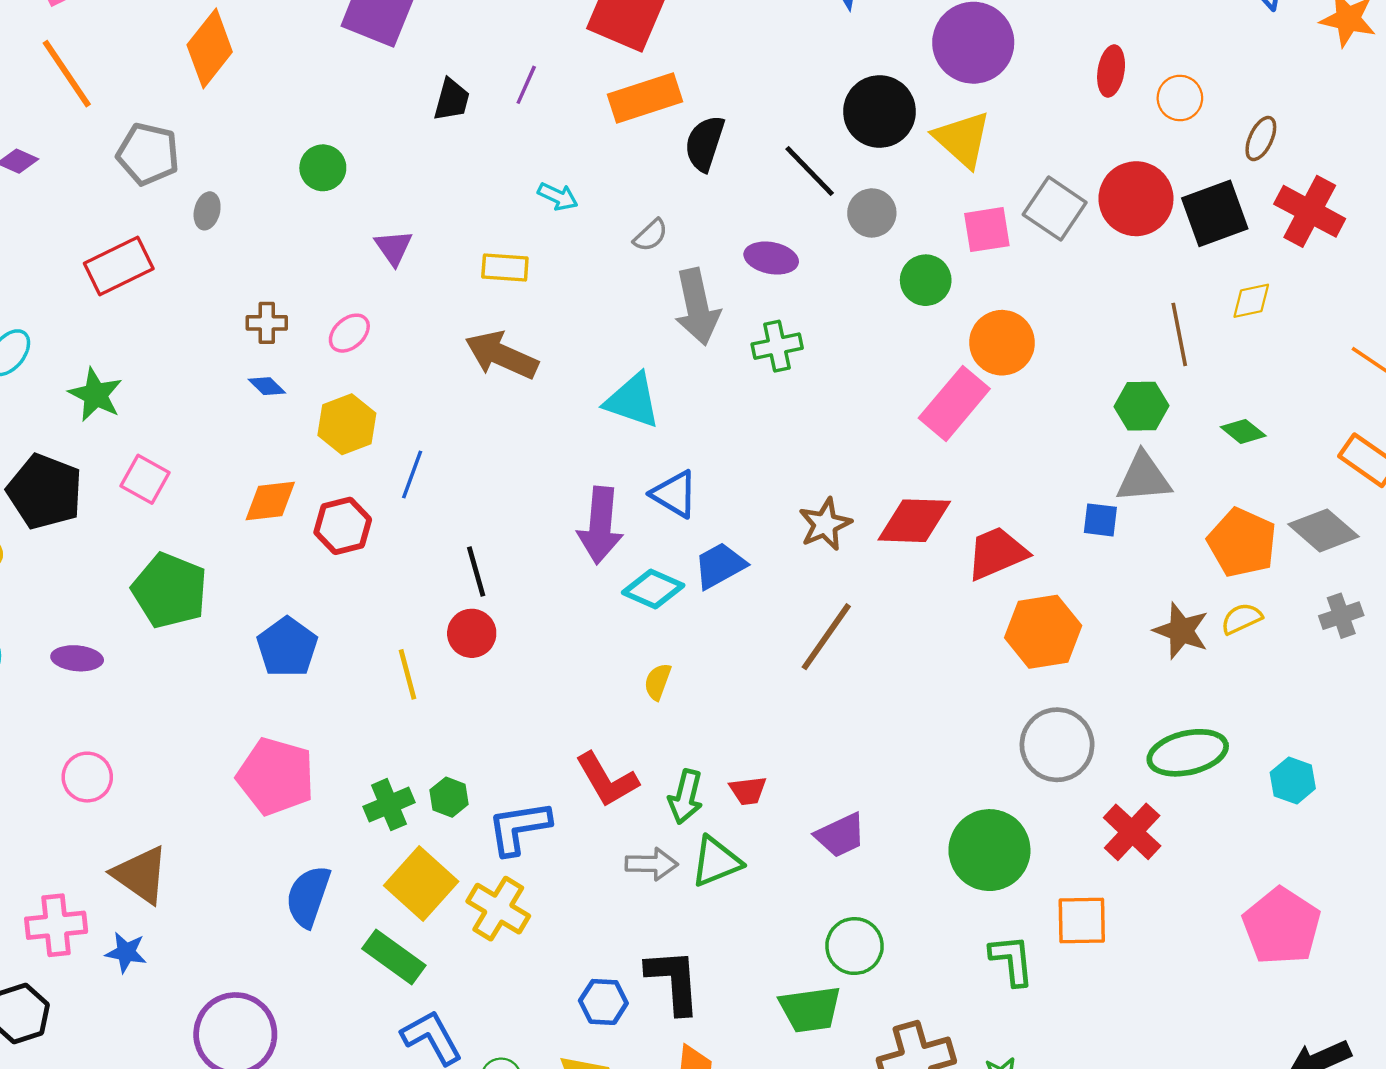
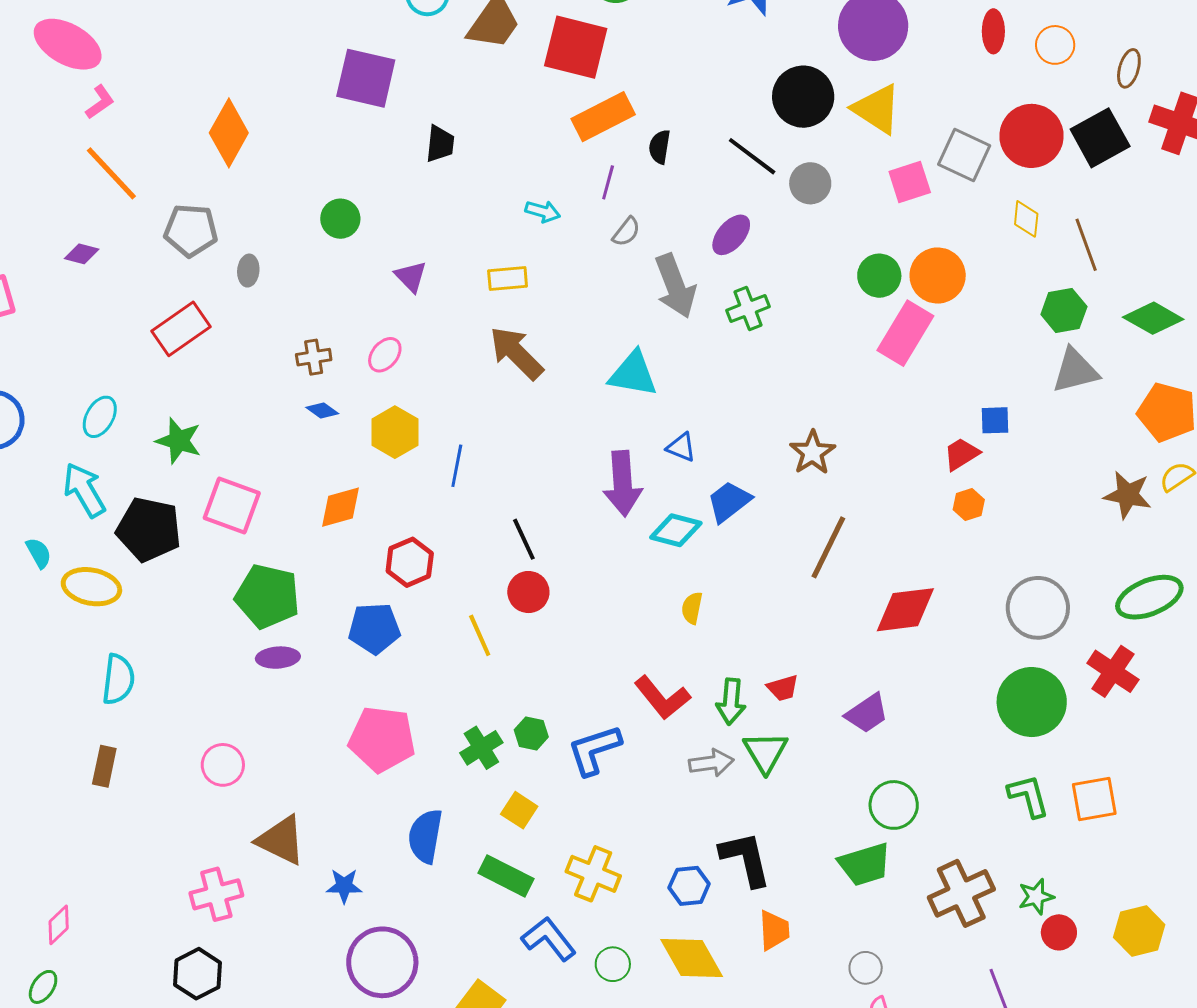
purple line: (526, 85) -> (608, 182), moved
black semicircle: (705, 143) -> (660, 147), size x0.7
purple ellipse: (771, 258) -> (731, 235), turned -51
green circle: (926, 280) -> (879, 276), moved
yellow diamond: (1251, 301) -> (1026, 219), moved, turned -63
brown arrow: (502, 355) -> (516, 353), turned 30
green diamond: (1243, 431) -> (1153, 318), size x1.5
pink square: (145, 479) -> (232, 506), size x1.4
blue triangle: (674, 494) -> (681, 447), size x0.7
blue square: (1100, 520) -> (995, 420), moved
red diamond: (914, 521) -> (905, 610), moved
red hexagon: (343, 526) -> (410, 562), moved
red trapezoid: (997, 553) -> (961, 454), size x0.7
orange hexagon: (1043, 632) -> (969, 505), moved, size x0.5
blue pentagon: (287, 647) -> (374, 628), turned -30
purple ellipse: (77, 658) -> (278, 658), moved
green circle: (989, 850) -> (1032, 702), moved
green triangle: (716, 862) -> (765, 752), turned -30
yellow square: (421, 884) -> (519, 810), size x0.6
yellow cross: (498, 909) -> (593, 874), moved
orange square: (1082, 920) -> (1094, 799), moved
blue star: (126, 952) -> (344, 886), moved

